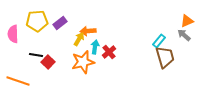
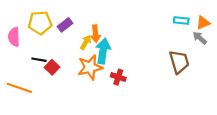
orange arrow: (88, 31) -> (95, 34), turned -91
cyan rectangle: (159, 41) -> (181, 21), moved, turned 56
cyan arrow: (95, 47) -> (103, 51), size x1.6
red cross: (109, 52) -> (118, 77), moved, turned -32

